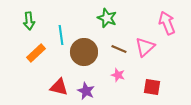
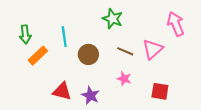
green arrow: (29, 21) -> (25, 34), moved
brown circle: (84, 52) -> (88, 54), size x0.7

